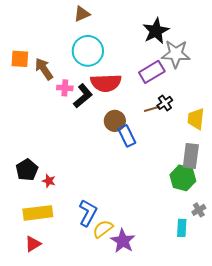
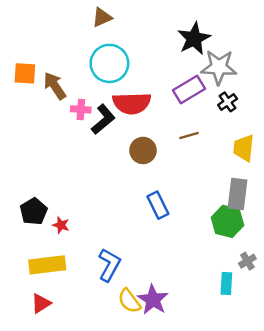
black cross: (165, 103) -> (228, 102), moved
blue rectangle: (127, 136) -> (158, 205), moved
yellow semicircle: (103, 229) -> (129, 301), moved, turned -90

